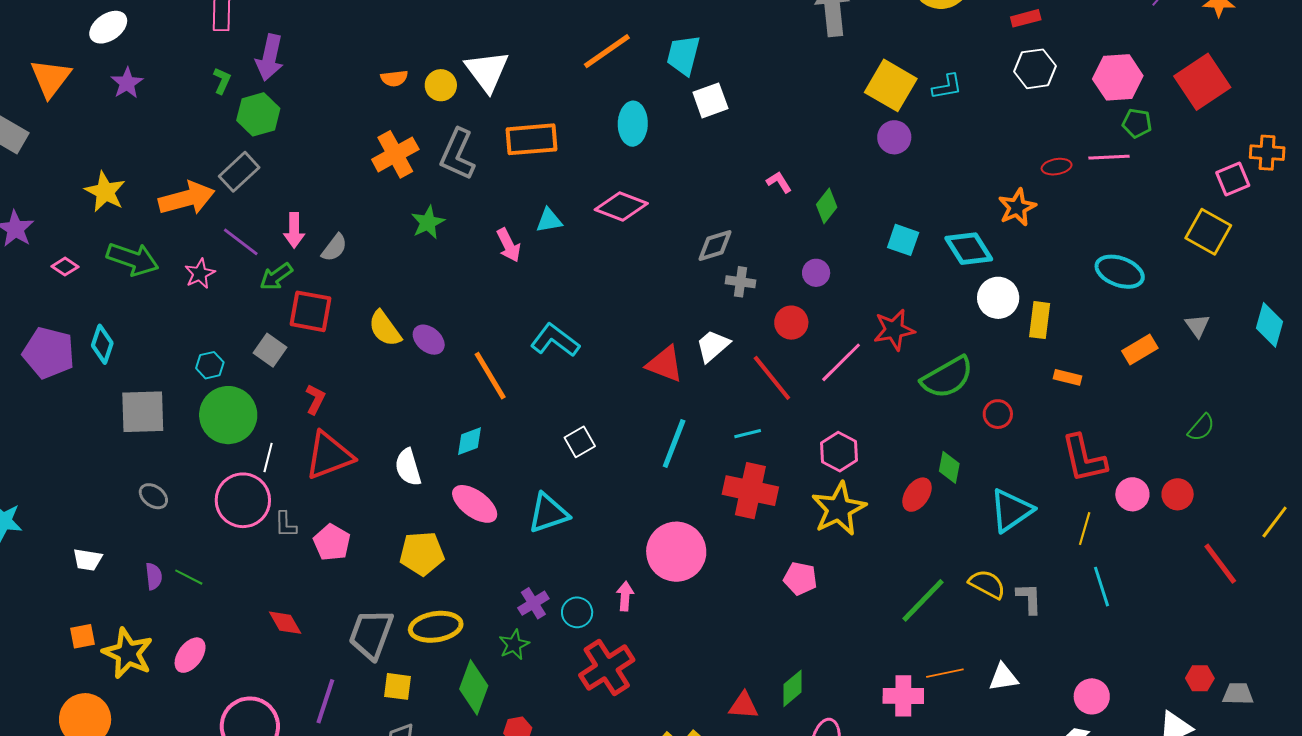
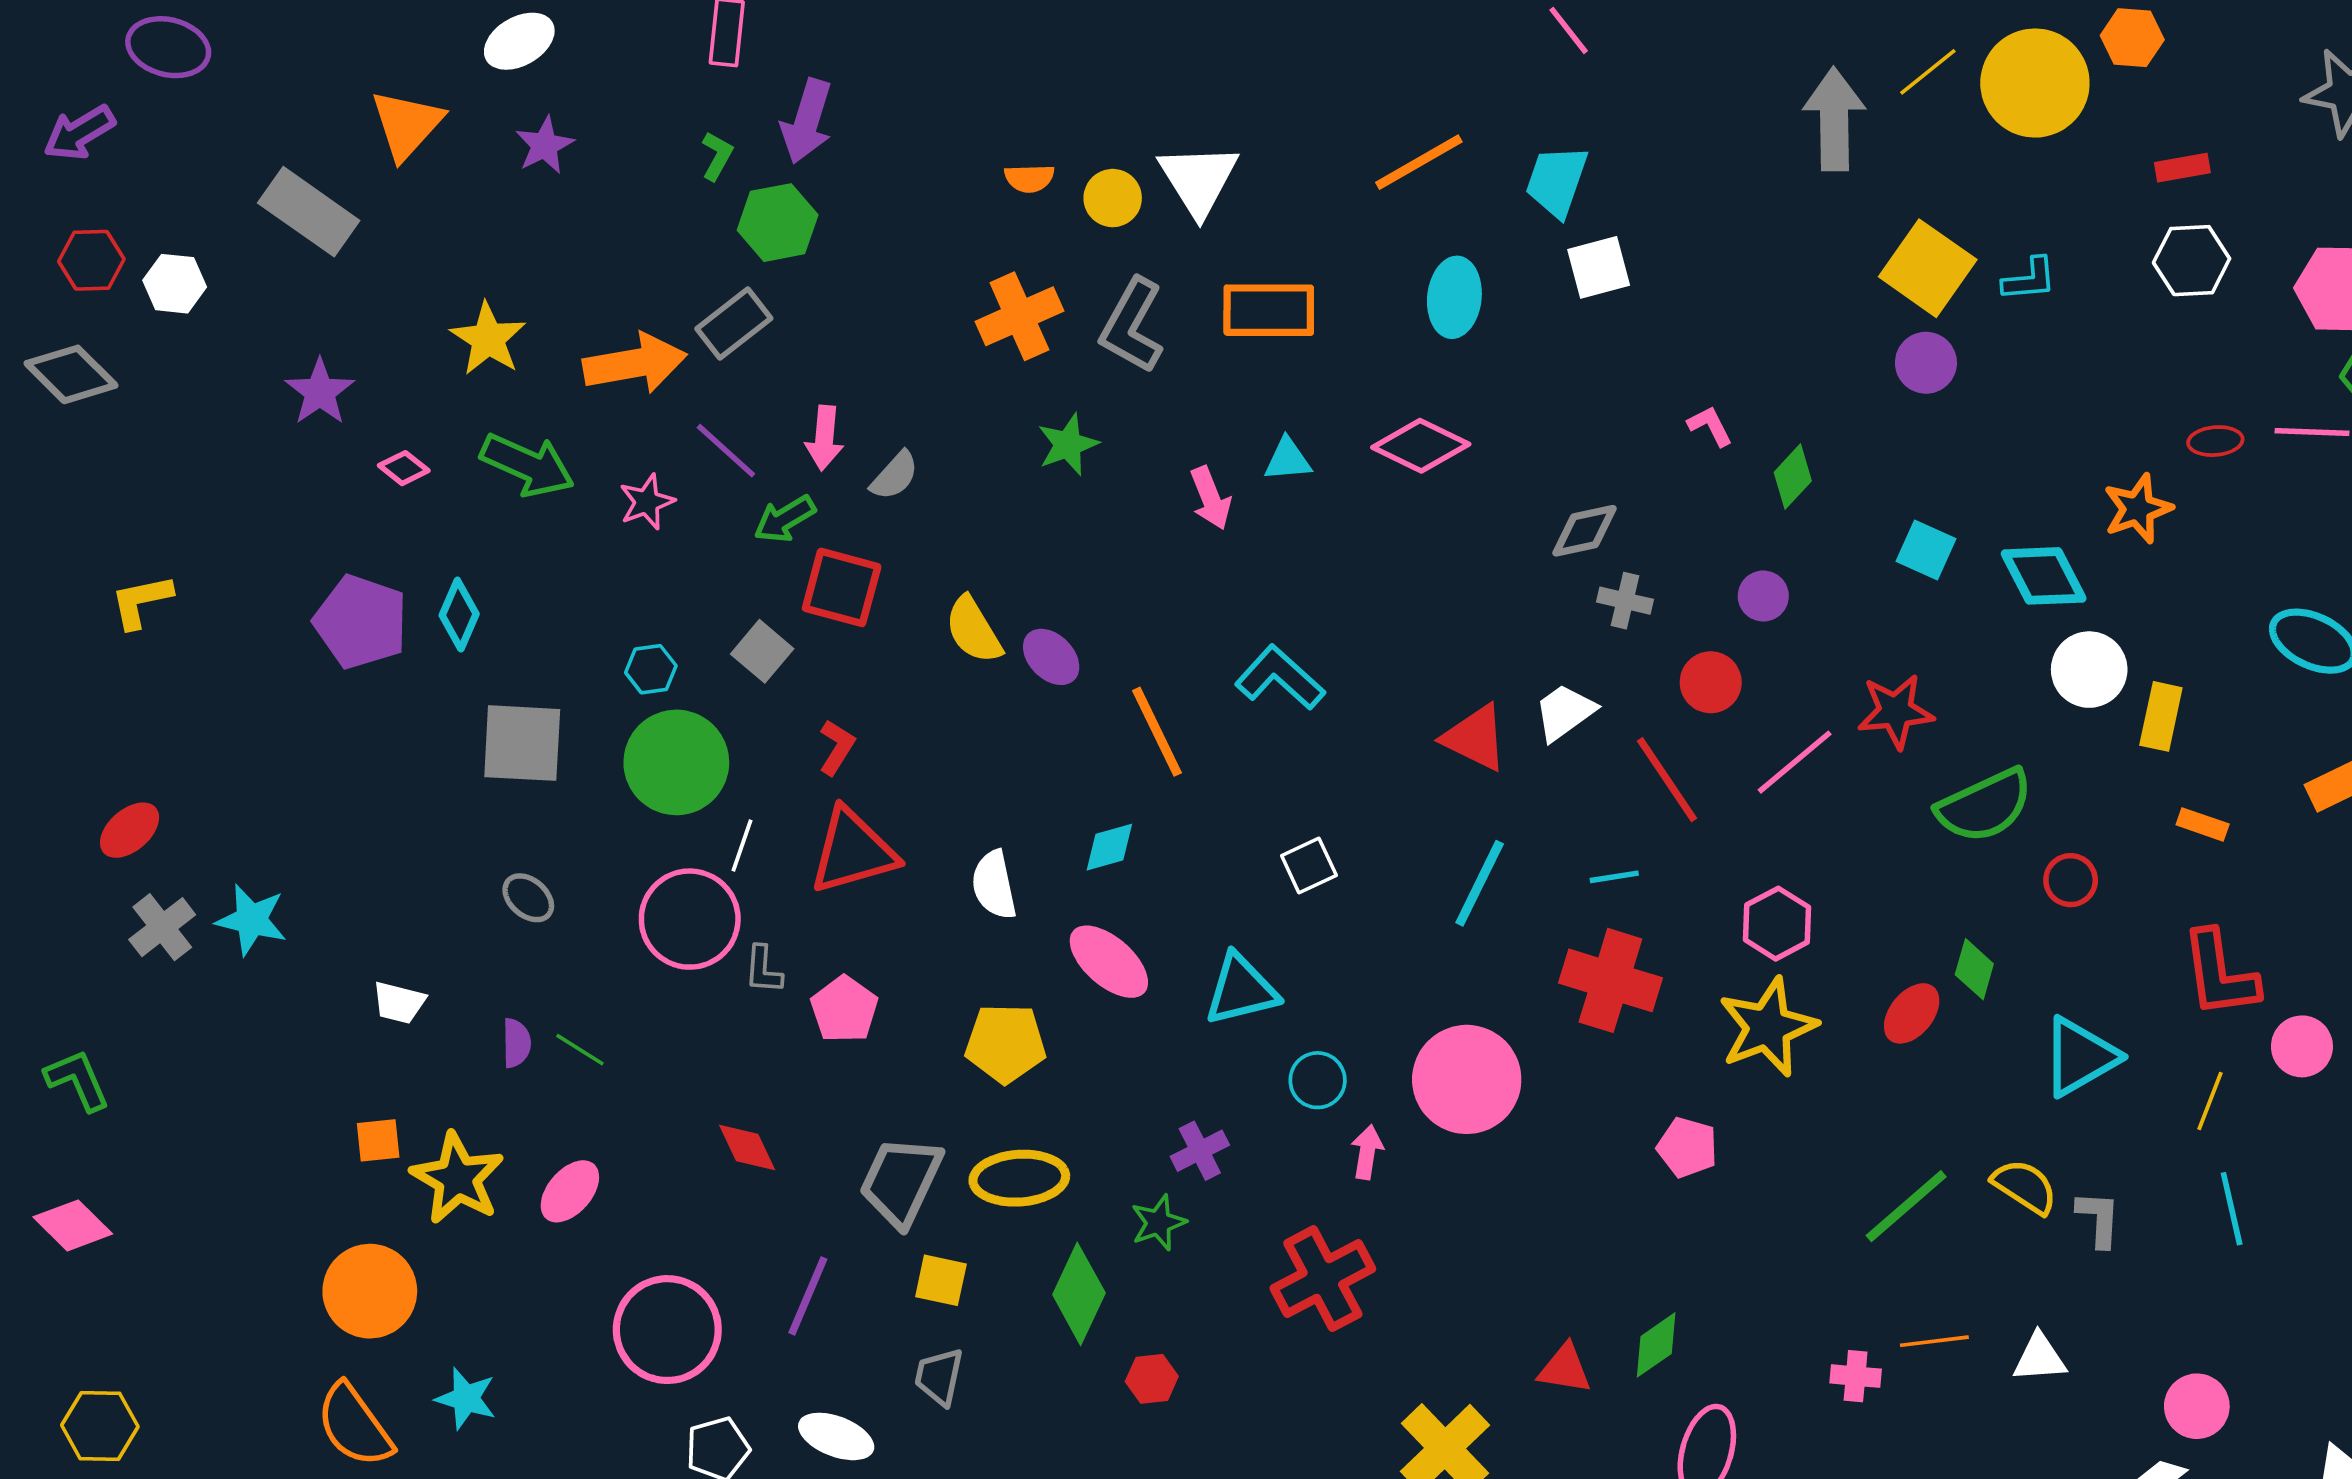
cyan circle: (577, 612) -> (1318, 1080), moved
pink cross: (903, 696) -> (1856, 1376), size x0.7

